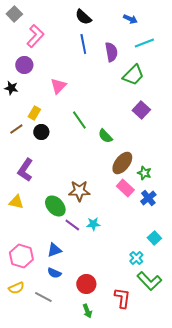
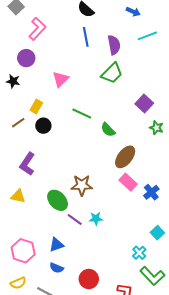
green trapezoid: (133, 75) -> (112, 73), moved
green line: (79, 120) -> (82, 114), turned -30
green star: (144, 173) -> (156, 128), moved

